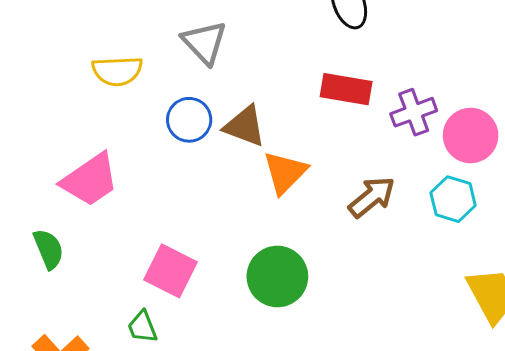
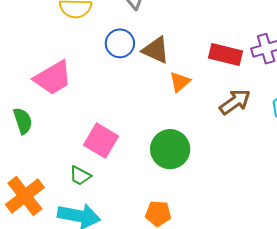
red rectangle: (346, 89) -> (225, 54), moved
orange triangle: (285, 172) -> (180, 82), size x0.7
green trapezoid: (142, 327) -> (80, 176), turned -45

